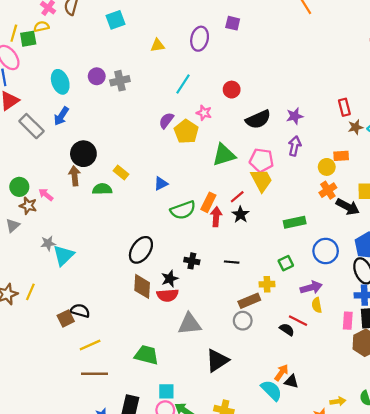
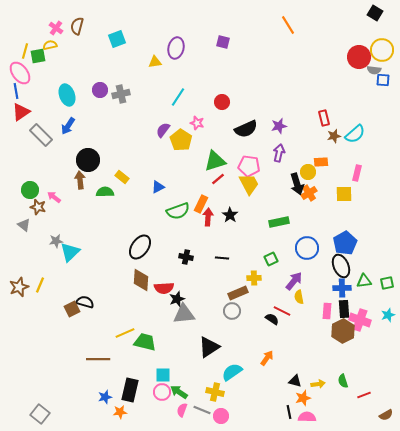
purple ellipse: (200, 39) -> (176, 48), moved
red line: (237, 197) -> (218, 179), moved
black arrow: (348, 207) -> (297, 184), moved, turned 45
gray triangle: (13, 226) -> (24, 225), turned -40
black star: (170, 279) -> (177, 299), moved
purple arrow: (311, 287) -> (294, 281), turned -36
yellow line: (90, 345) -> (125, 333), moved
black triangle: (291, 381) -> (295, 381), moved
cyan semicircle: (271, 390) -> (232, 372), moved, turned -80

